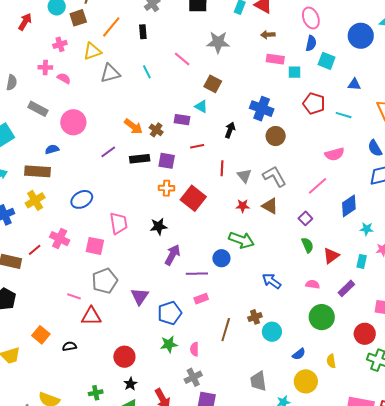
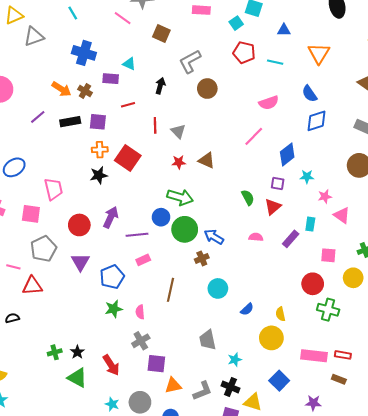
pink line: (182, 59) -> (123, 18), moved
cyan line: (147, 72) -> (73, 13), moved
cyan square: (294, 72) -> (236, 23), moved, turned -32
brown square: (213, 84) -> (161, 34), moved
blue cross: (262, 109) -> (84, 53), moved
gray L-shape: (274, 176) -> (190, 61), moved, turned -85
purple square: (305, 218) -> (278, 183), moved, turned -32
black star: (159, 226) -> (99, 175), moved
cyan rectangle: (362, 261) -> (310, 224), moved
brown cross: (255, 317) -> (202, 258), moved
green circle: (322, 317) -> (185, 229), moved
red circle: (124, 357) -> (79, 225), moved
yellow circle: (306, 381) -> (271, 338), moved
green cross: (96, 393) -> (55, 352), moved

